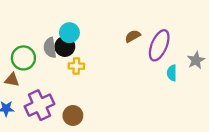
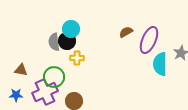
green circle: (23, 58) -> (54, 77), moved
cyan semicircle: (172, 73) -> (160, 64), size x1.6

